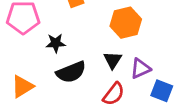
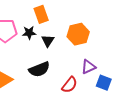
black star: (56, 43) -> (29, 33), moved
black triangle: (113, 60) -> (48, 41), moved

